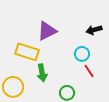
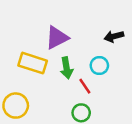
red line: (89, 71) -> (85, 86), moved
green arrow: (42, 73) -> (67, 68), moved

